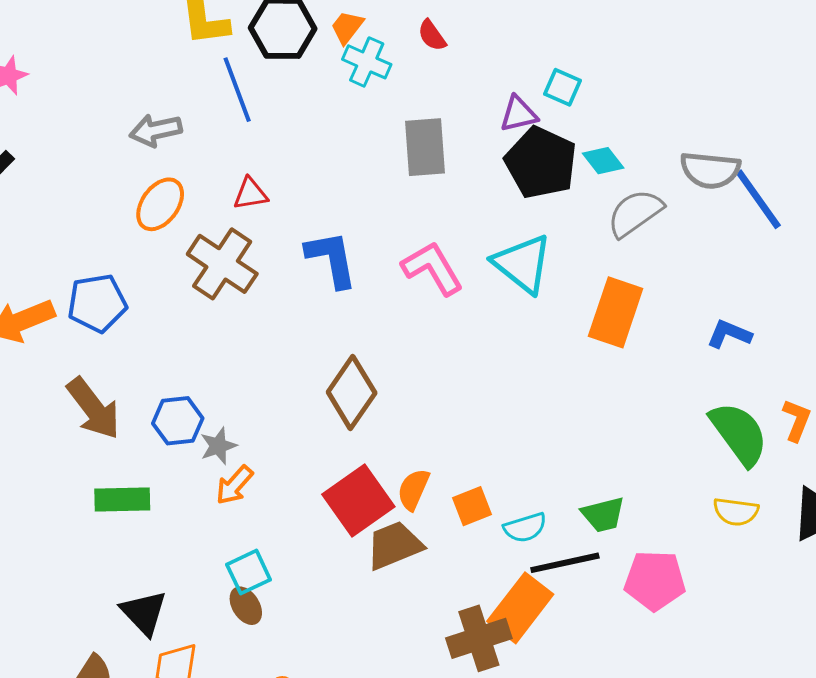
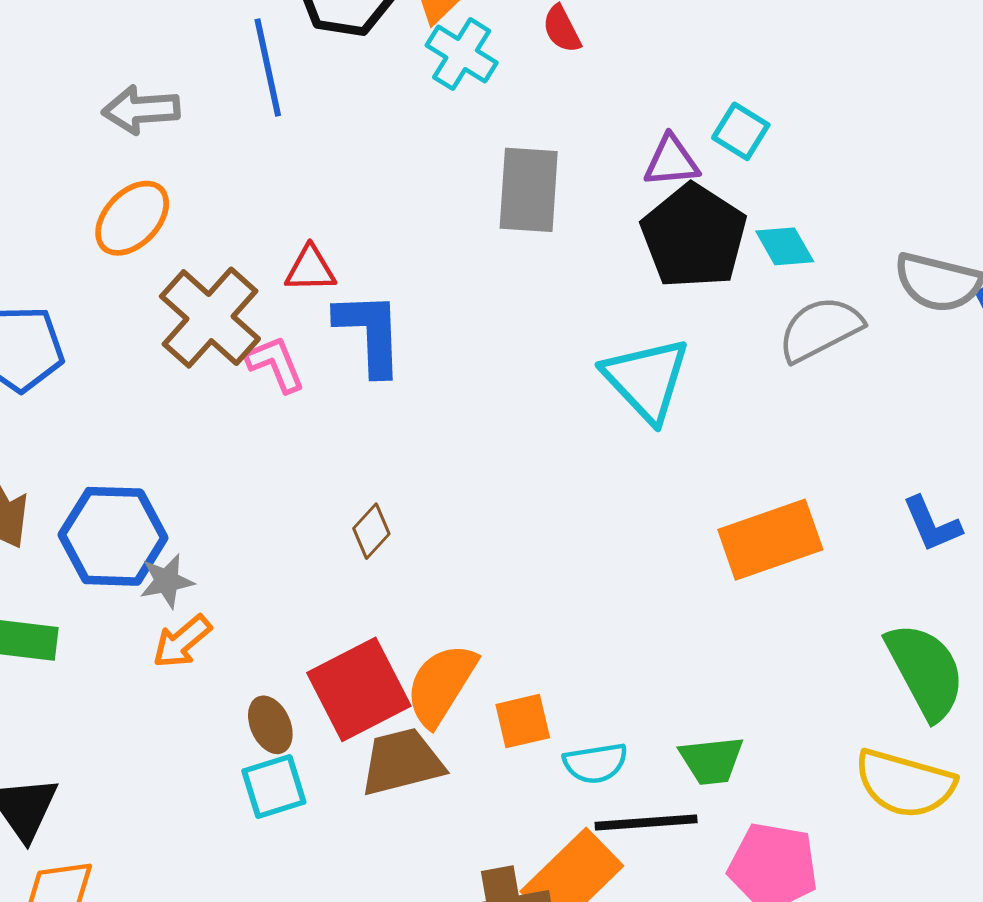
red triangle: (250, 194) -> (310, 269), moved
pink L-shape: (432, 268) -> (275, 364), moved, size x0.7
orange rectangle: (616, 312) -> (770, 540), moved, turned 44
blue L-shape: (729, 334) -> (932, 524), turned -144
brown diamond: (352, 393) -> (371, 531), size x0.5
blue hexagon: (178, 421) -> (113, 536), size x1.4
orange semicircle: (413, 489) -> (441, 685), size x1.4
yellow semicircle: (736, 512) -> (905, 784), size x1.5
cyan square: (249, 572) -> (274, 786), moved
brown ellipse: (246, 606) -> (270, 725), moved

